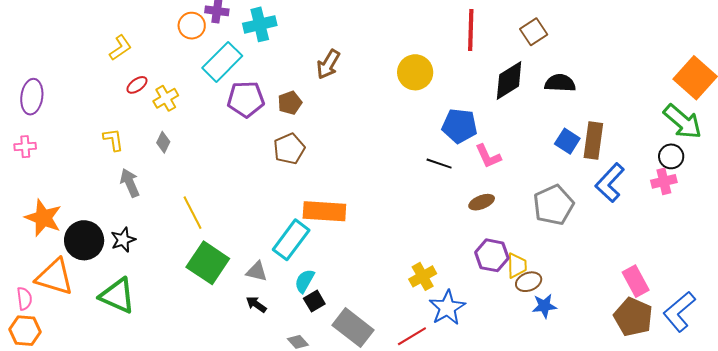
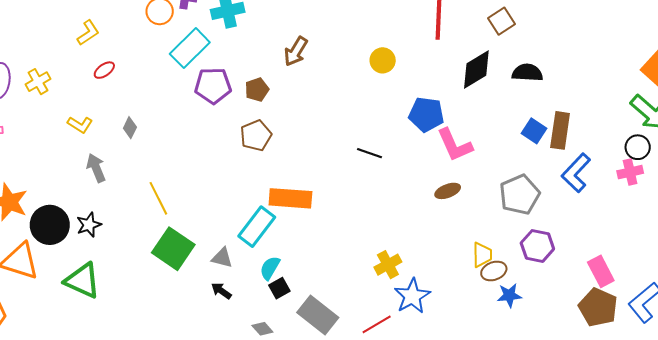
yellow circle: (415, 72) -> (383, 60), size x0.7
yellow cross: (166, 98) -> (38, 82), moved
yellow L-shape: (113, 140) -> (80, 125), turned 130
pink L-shape: (488, 156) -> (455, 145), size x1.4
black line: (439, 164) -> (369, 153), moved
purple hexagon: (492, 255) -> (537, 246), moved

